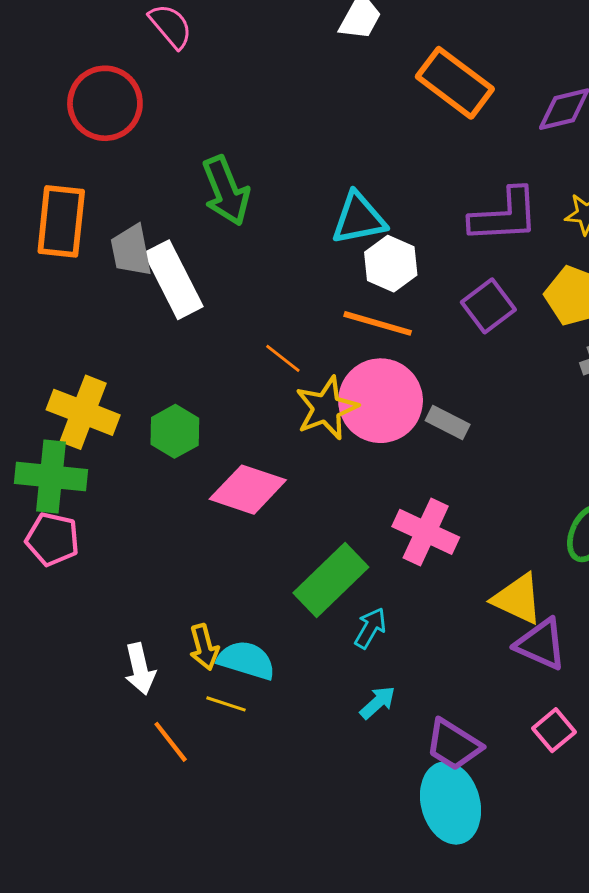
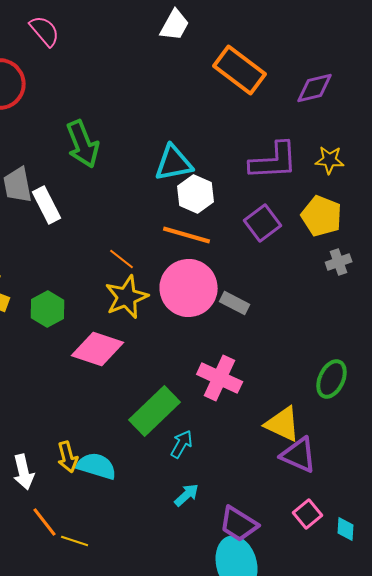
white rectangle: (173, 280) -> (47, 205), size x0.7
yellow star: (327, 408) -> (127, 297), moved
yellow line: (226, 704) -> (75, 541), moved

